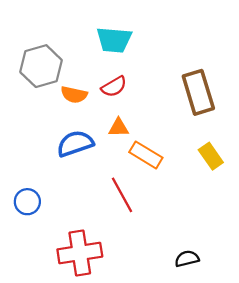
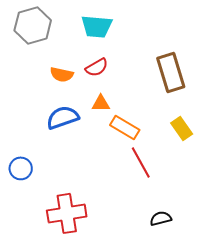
gray hexagon: (41, 66) -> (33, 25), moved
red line: (122, 195) -> (141, 162), moved

